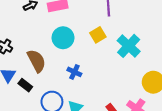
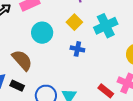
cyan cross: (129, 46) -> (106, 26), turned 35
blue cross: (74, 72) -> (77, 49), moved

